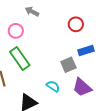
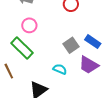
pink circle: (16, 31) -> (29, 25), moved
blue rectangle: (86, 51) -> (93, 42), moved, turned 63

